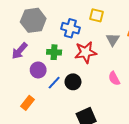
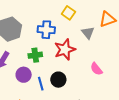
yellow square: (97, 15) -> (68, 13), turned 32
blue line: (54, 83) -> (41, 84), turned -48

